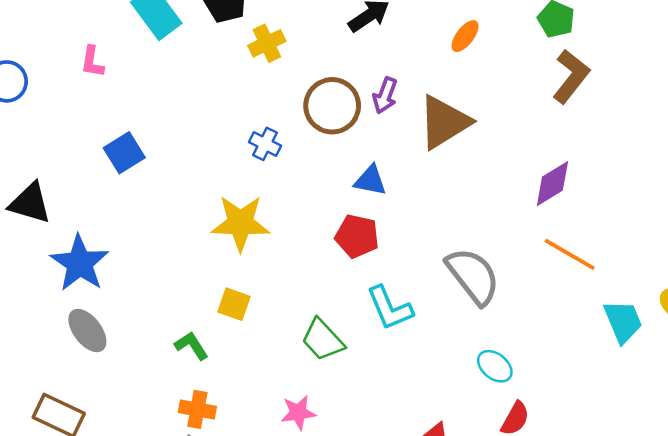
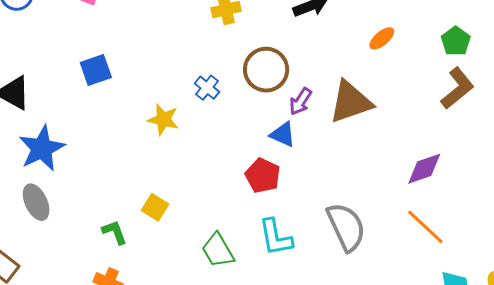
purple arrow: (385, 95) -> (300, 101), moved
yellow star: (240, 223) -> (163, 119), moved, size x0.7

